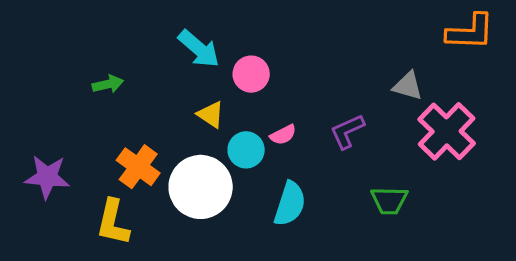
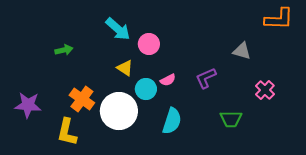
pink cross: (447, 131) -> (265, 90), moved, size x0.6

